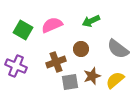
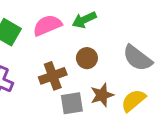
green arrow: (91, 21) -> (84, 20), moved

